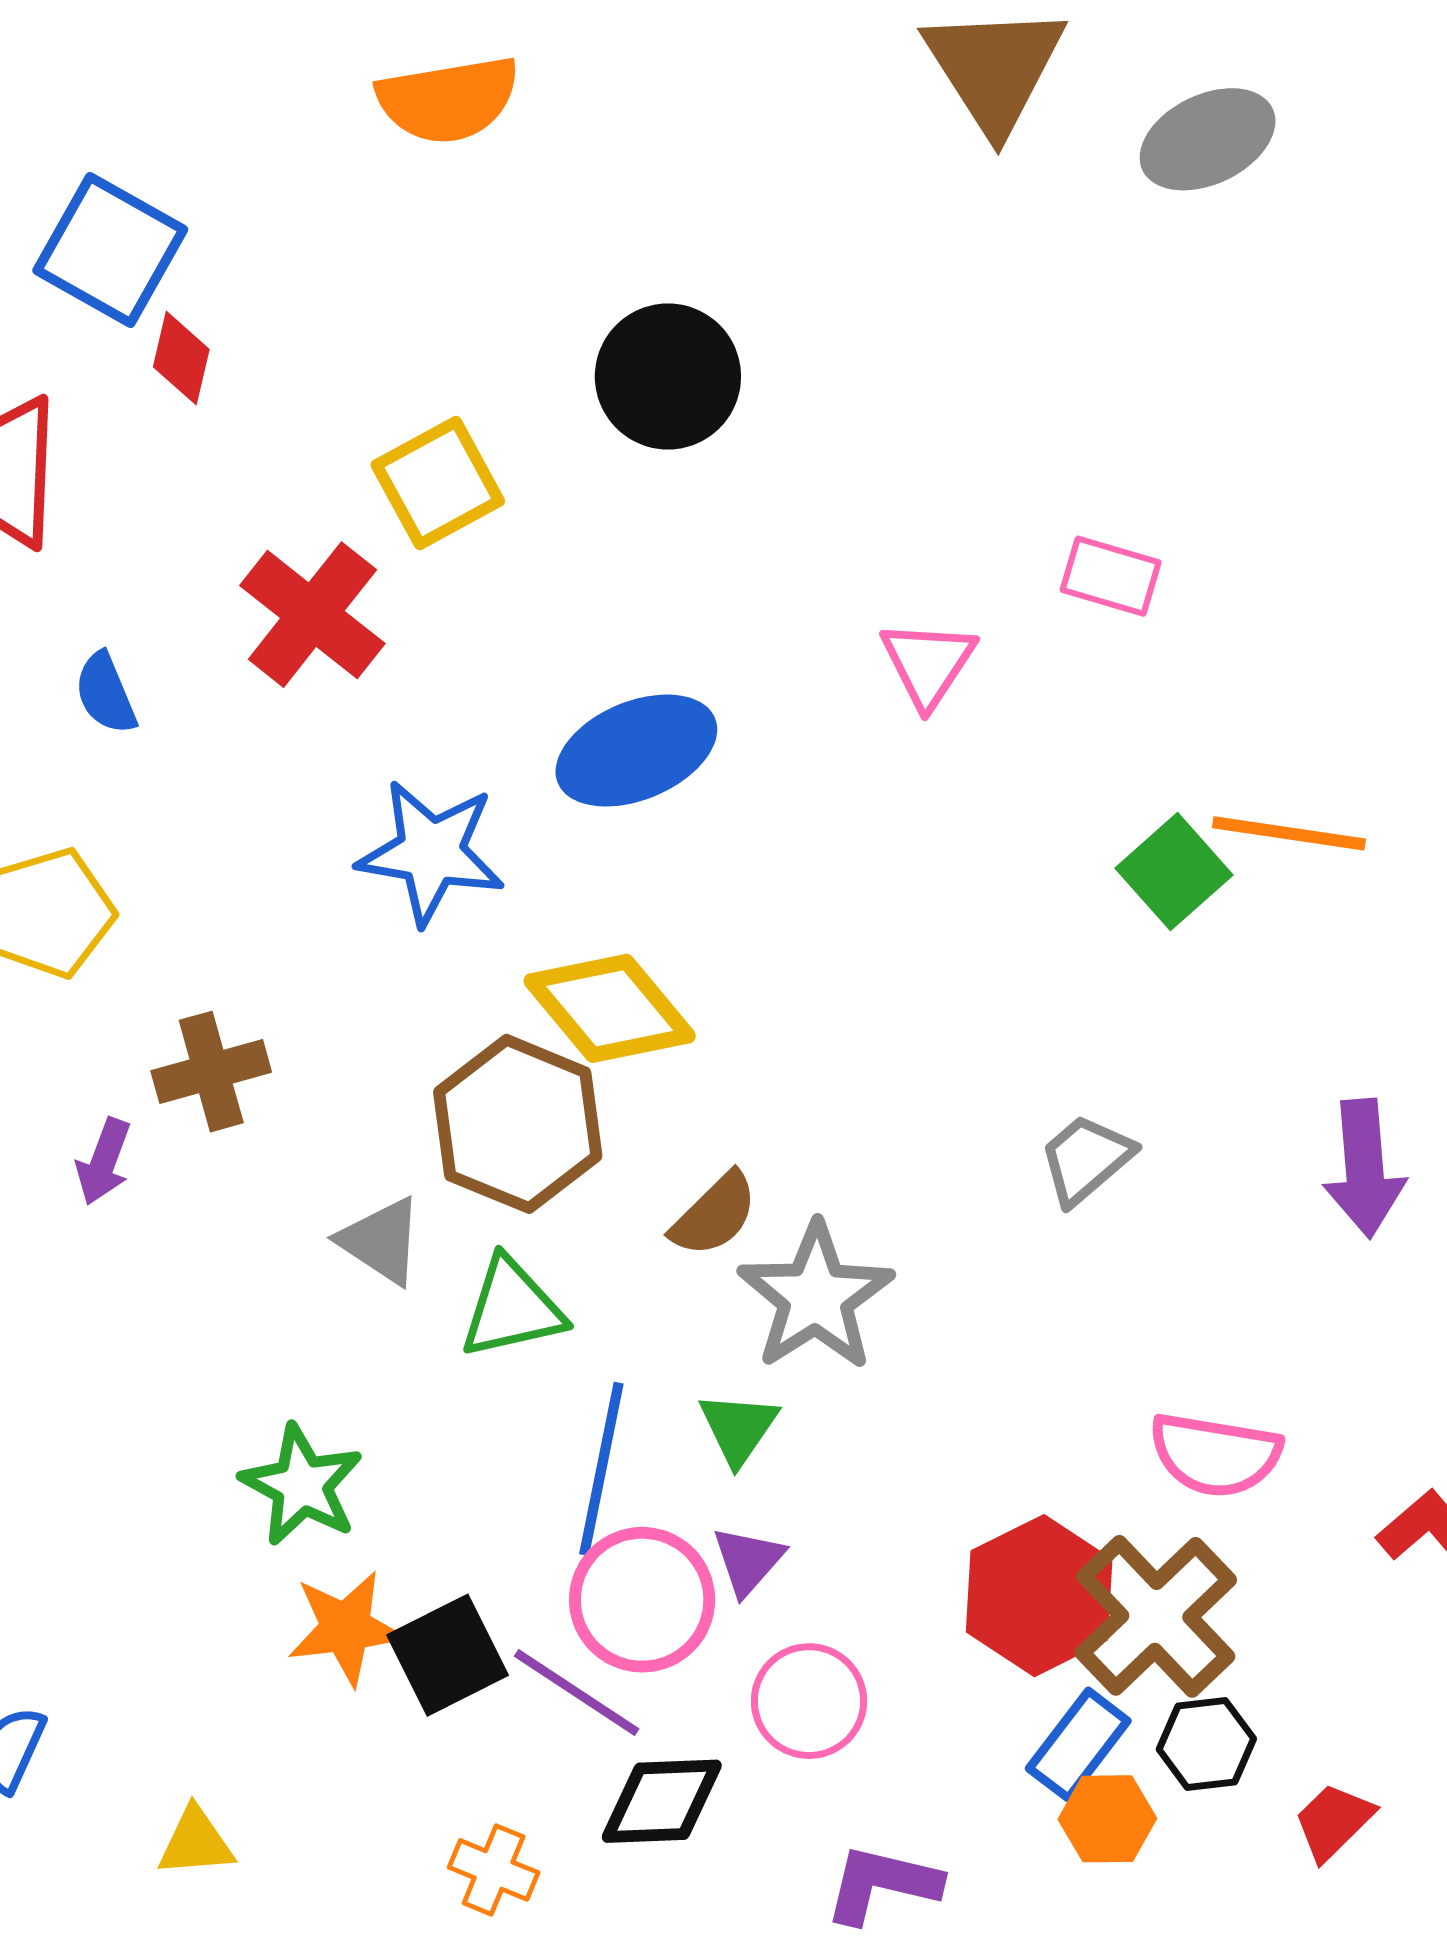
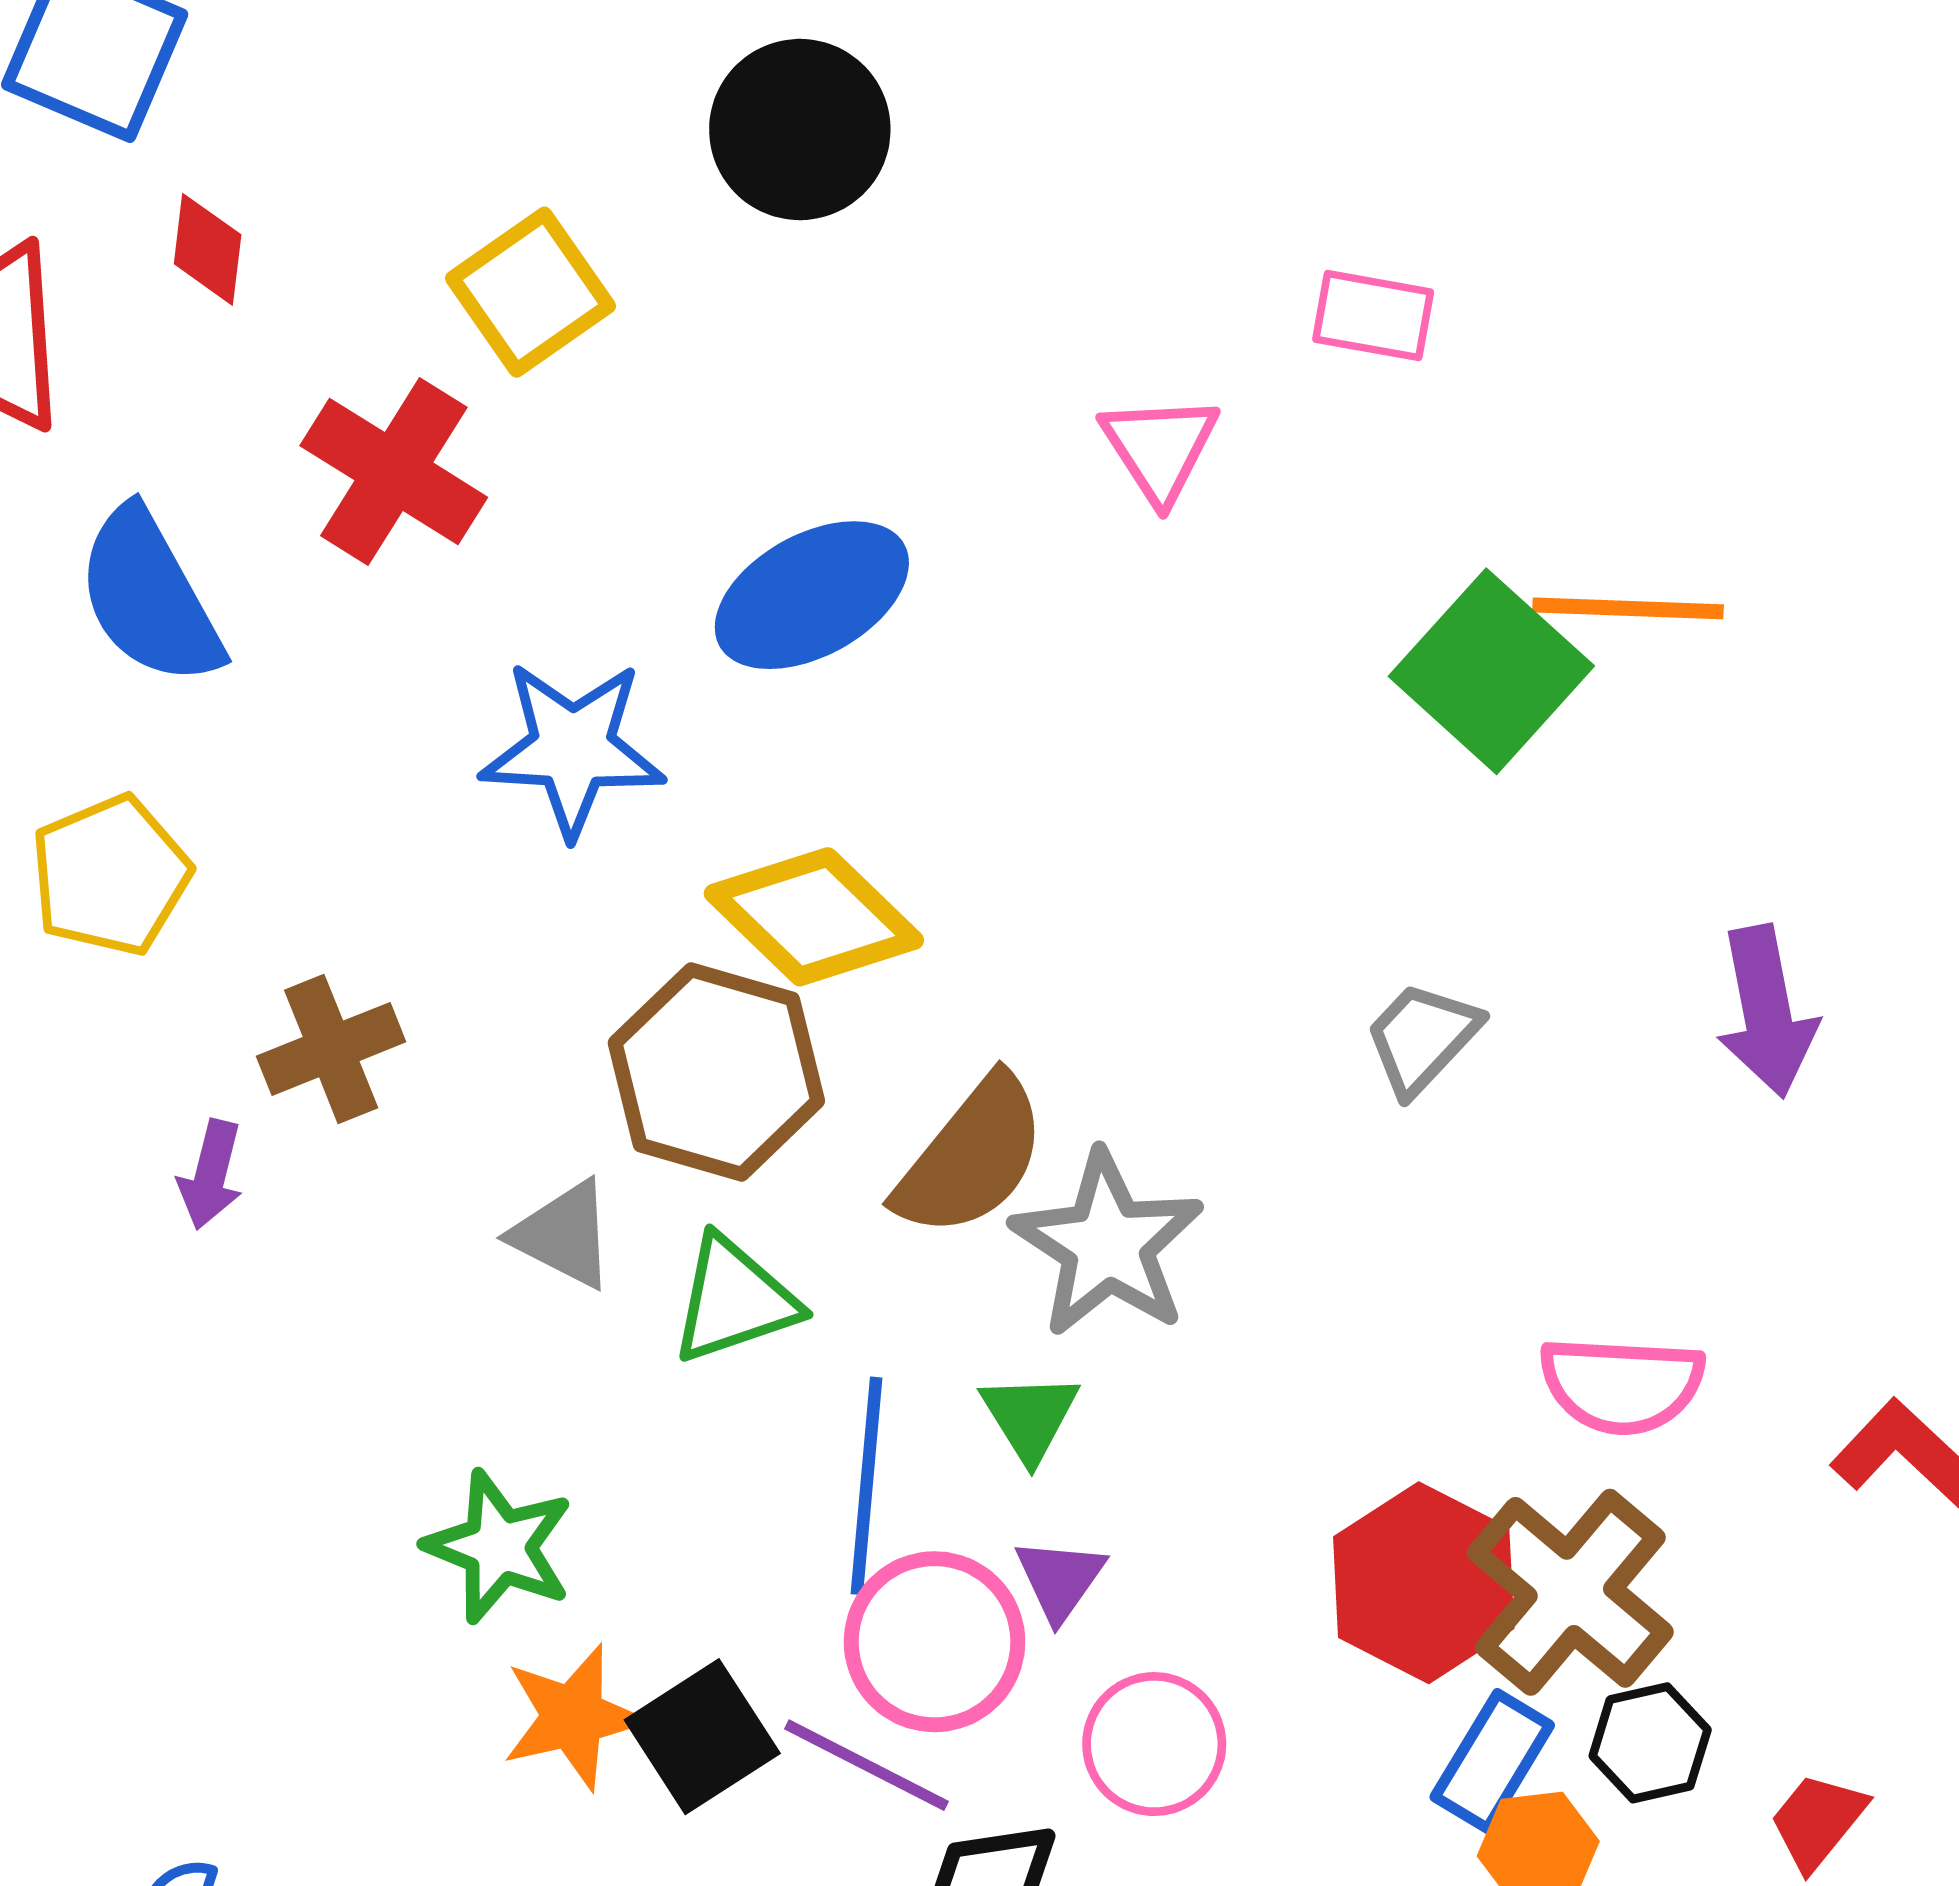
red diamond: (181, 358) -> (208, 249), moved
blue semicircle: (106, 693) -> (149, 597), size x1.8
green square: (1174, 872) -> (1491, 671), size x1.4
brown semicircle: (714, 1215) -> (971, 1157), size x1.5

